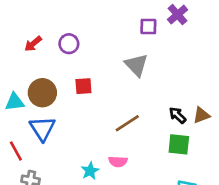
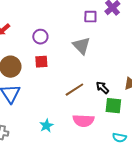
purple circle: (69, 44) -> (40, 37), moved
black arrow: (178, 115) -> (102, 88), moved
pink semicircle: (118, 162) -> (83, 121), moved, size x1.5

